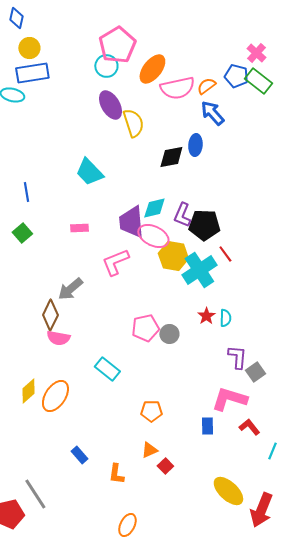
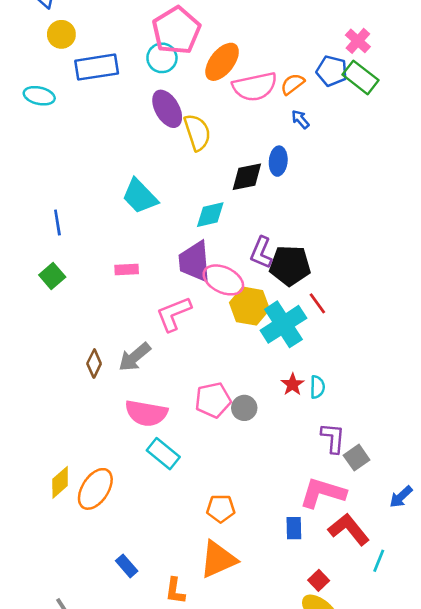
blue rectangle: (32, 73) -> (97, 67), moved
blue arrow: (212, 113) -> (300, 119), size x0.6
cyan diamond: (154, 208) -> (210, 215), moved
gray arrow: (70, 289) -> (135, 357), moved
brown diamond: (50, 315) -> (94, 364), moved, size x0.7
pink semicircle: (58, 338) -> (146, 413), moved, size x1.4
red L-shape: (249, 427) -> (349, 529), size x1.5
orange triangle: (149, 450) -> (218, 559), size x1.8
red square: (165, 466) -> (319, 580), moved

